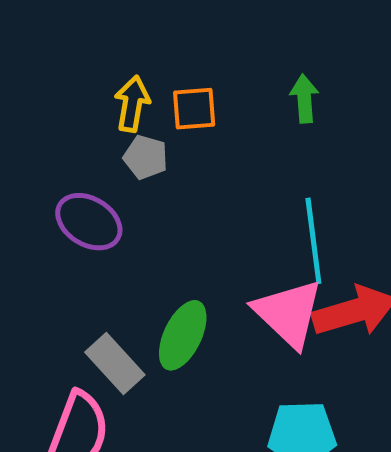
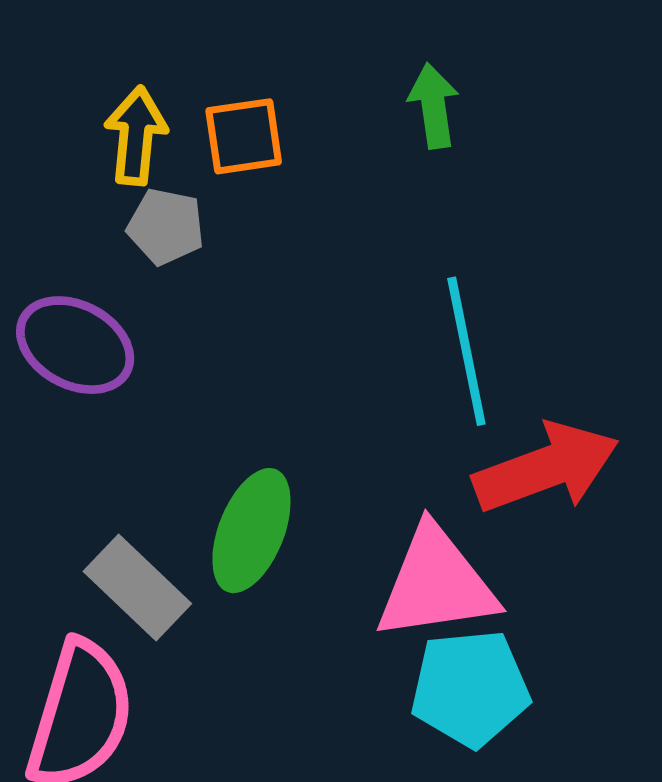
pink triangle: (288, 313) -> (436, 584), moved, turned -48

